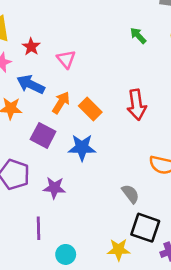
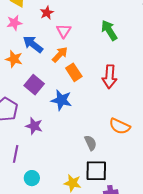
green arrow: (138, 36) -> (109, 30), moved, size x1.5
red star: (31, 47) -> (47, 13), moved
orange arrow: (61, 103) -> (60, 55), moved
black square: (145, 228) -> (96, 171), turned -30

